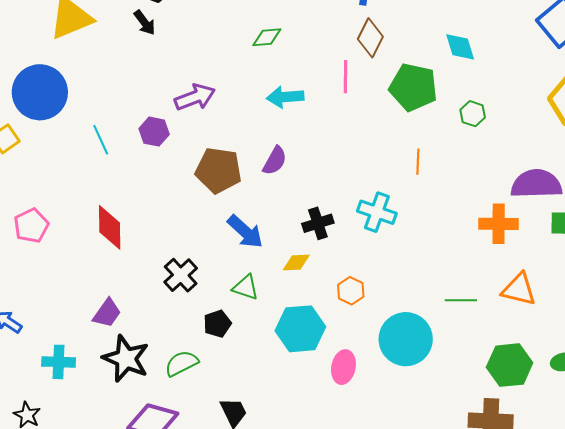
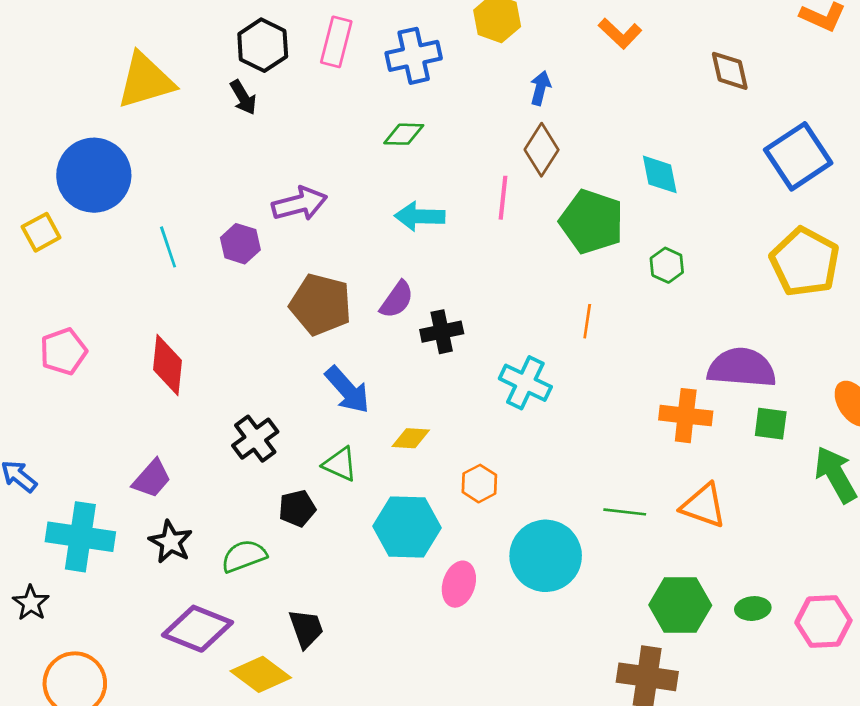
black cross: (318, 223) -> (442, 332), moved
black star: (126, 359) -> (171, 542), size x0.7
cyan cross: (59, 362) -> (80, 537), size x1.5

